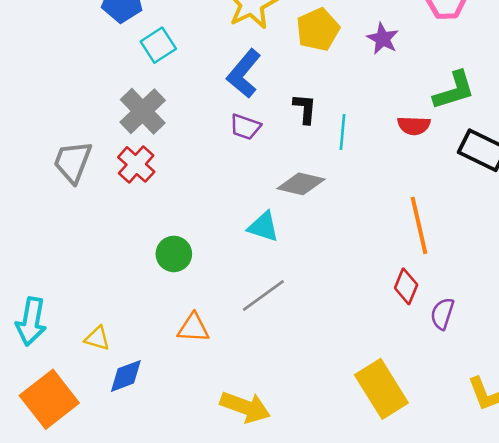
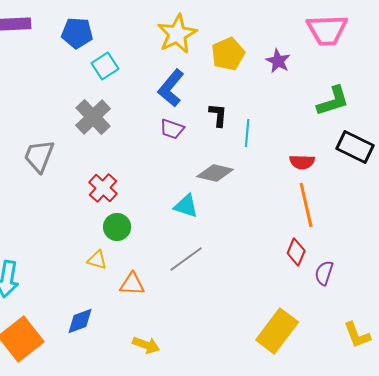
red semicircle: (414, 126) -> (302, 162), moved
red cross: (136, 164) -> (103, 188), moved
yellow triangle: (97, 338) -> (97, 260), moved
yellow rectangle: (381, 389) -> (277, 331), turned 69
yellow arrow: (245, 407) -> (146, 345), moved, size x0.7

